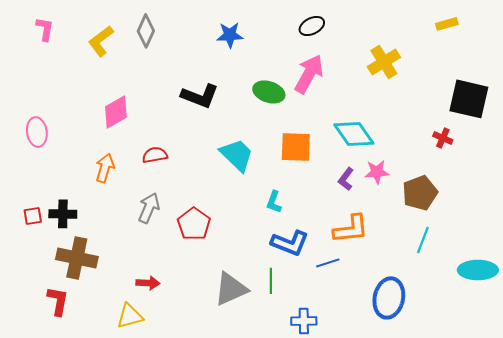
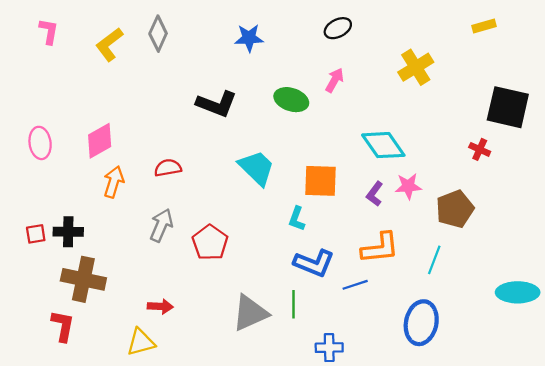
pink arrow: (309, 74) -> (335, 80), size x0.6
pink diamond: (116, 112) -> (100, 141), moved
orange square: (296, 147) -> (321, 181), moved
cyan line: (423, 240) -> (434, 260), moved

